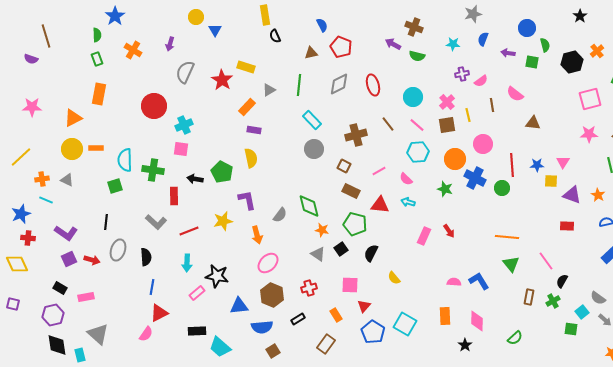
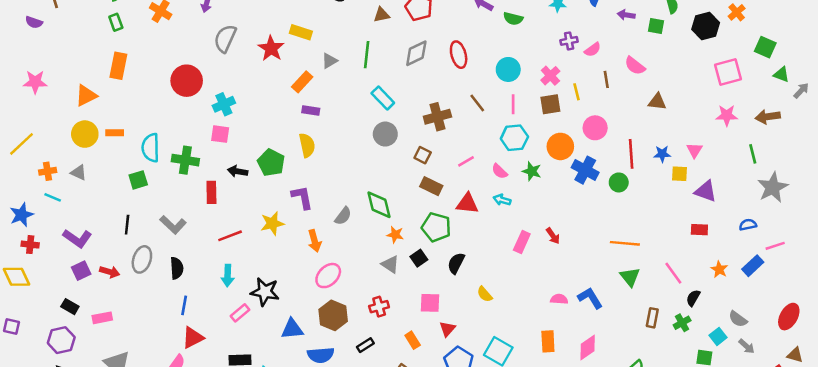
pink line: (417, 125) -> (513, 104), turned 49
green star: (445, 189) -> (532, 171), moved
orange star: (598, 195) -> (719, 269), moved
gray L-shape: (156, 222) -> (173, 225), moved
pink diamond: (477, 321) -> (588, 348), turned 55

